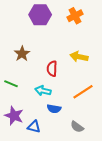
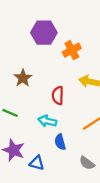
orange cross: (75, 16) -> (72, 50), moved
blue semicircle: (54, 109) -> (60, 142), turned 64

